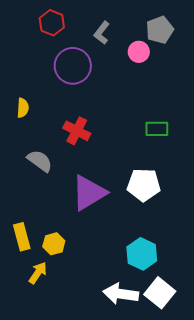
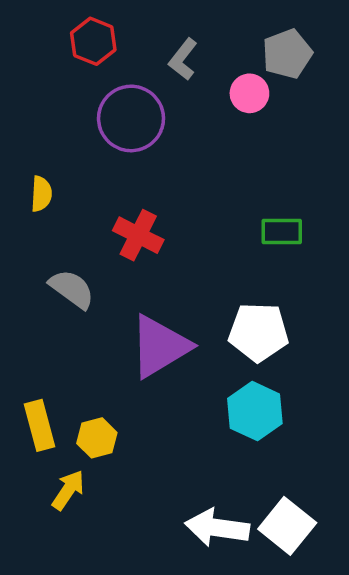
cyan hexagon: (142, 254) -> (255, 411), moved

